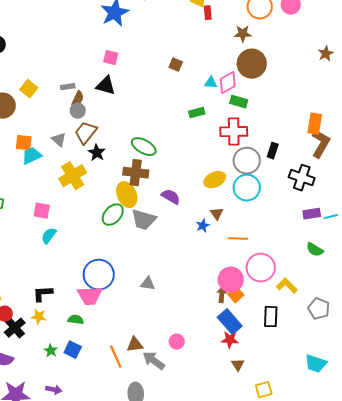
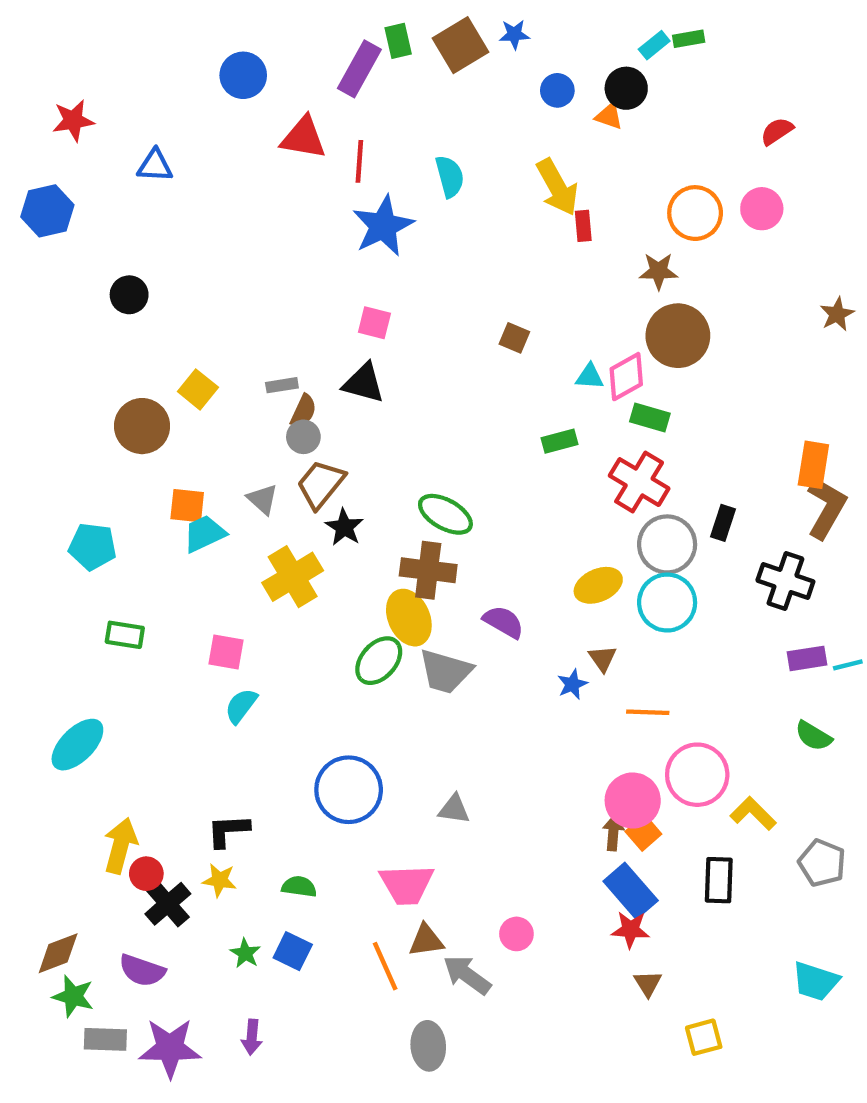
red cross: (234, 132) -> (639, 482), turned 32
pink trapezoid: (90, 296) -> (407, 884), moved
purple arrow: (54, 390) -> (252, 1037), turned 84

